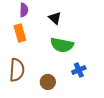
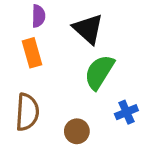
black triangle: (55, 18) -> (88, 29), size x1.5
green semicircle: (62, 45) -> (99, 72), turned 110

